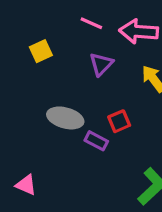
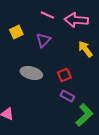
purple triangle: (101, 64) -> (43, 40), moved
purple rectangle: (96, 141) -> (67, 96), moved

